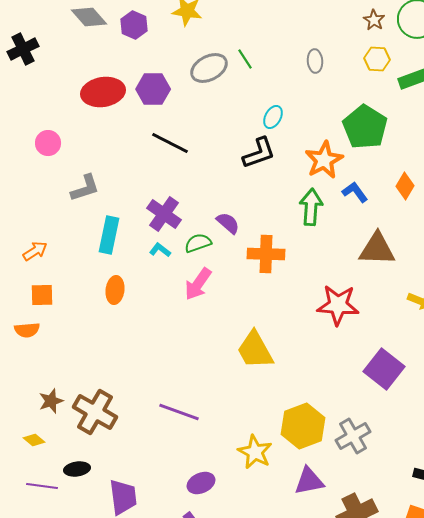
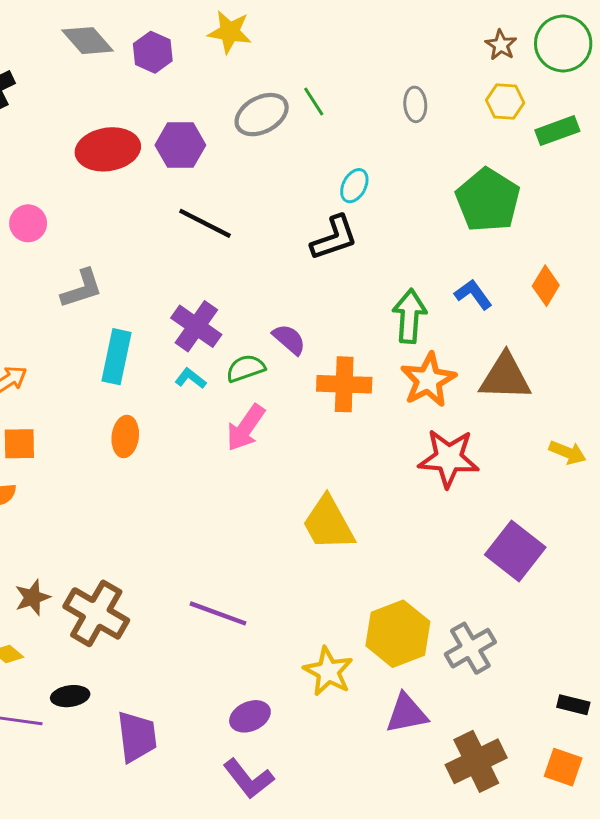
orange star: (324, 160) -> (428, 380), moved

